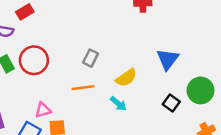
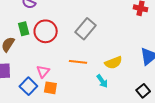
gray rectangle: (91, 58) -> (85, 29), moved, size x1.5
pink triangle: (43, 110) -> (43, 71), turned -48

